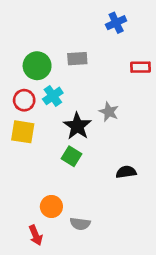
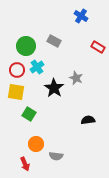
blue cross: (116, 23) -> (81, 16), turned -32
gray rectangle: (77, 59) -> (54, 41), turned 32
red rectangle: (140, 67) -> (98, 47), turned 32
green square: (72, 156) -> (29, 114), moved

